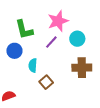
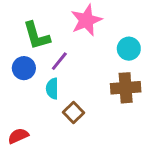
cyan circle: (77, 39) -> (129, 49), moved
purple line: (51, 42) -> (59, 61), moved

